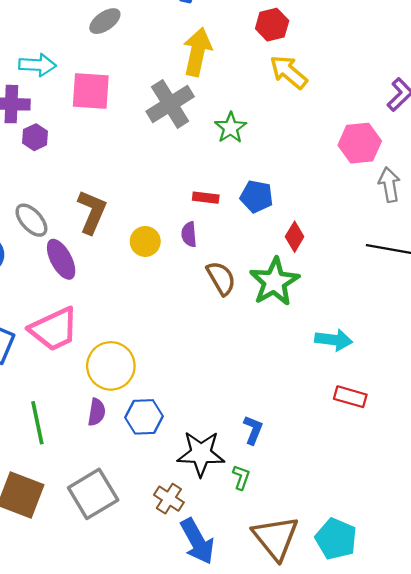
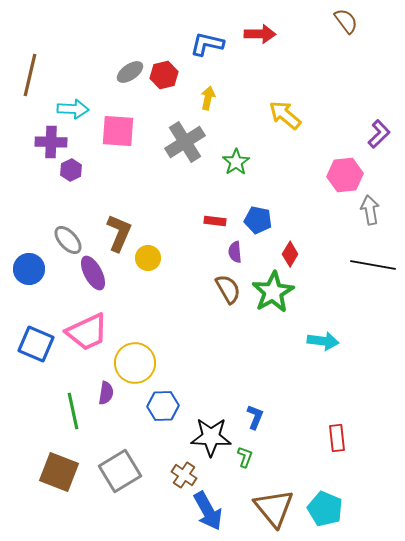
red hexagon: (272, 25) -> (164, 75), moved
yellow arrow: (197, 52) -> (208, 98), size x0.6
purple semicircle: (189, 234) -> (235, 252), moved
yellow circle: (145, 241) -> (148, 258), moved
red rectangle: (350, 397) -> (337, 438), moved, turned 68
purple semicircle: (97, 412) -> (106, 393), moved

